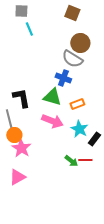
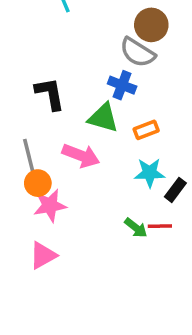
black L-shape: (21, 98) -> (50, 94), moved
pink arrow: (52, 121) -> (81, 156), moved
cyan star: (79, 129) -> (150, 173), turned -30
pink star: (21, 148) -> (50, 205), turned 30

